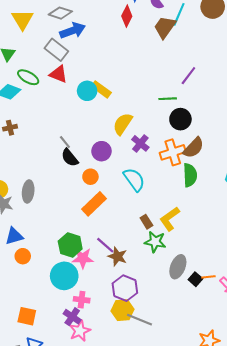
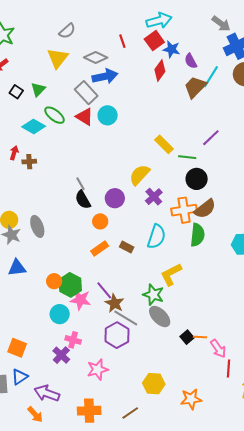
yellow rectangle: (101, 89) -> (164, 144), moved
cyan circle: (87, 91) -> (108, 115), moved
cyan semicircle: (134, 180) -> (156, 237), moved, turned 45
gray ellipse: (28, 191) -> (37, 226), turned -35
orange rectangle: (94, 204) -> (100, 248), size x0.7
brown rectangle: (146, 222) -> (127, 247), moved, turned -40
orange circle: (23, 256) -> (54, 281), moved
gray ellipse: (178, 267) -> (160, 317), moved, turned -75
cyan circle: (64, 276) -> (60, 314), size x0.7
yellow hexagon: (123, 310) -> (154, 384), moved
gray line: (140, 320) -> (126, 318), moved
pink star: (80, 331) -> (98, 370), moved

